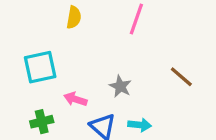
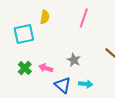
cyan square: (40, 67) -> (24, 34), moved
green cross: (42, 122) -> (25, 68), moved, turned -32

